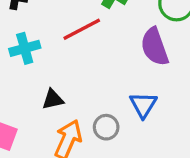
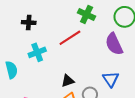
black triangle: (53, 99) -> (68, 81), moved

